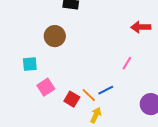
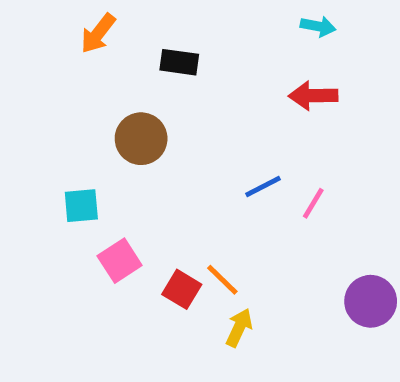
red arrow: (141, 27) -> (313, 96), moved
blue line: (106, 90) -> (263, 187), moved

